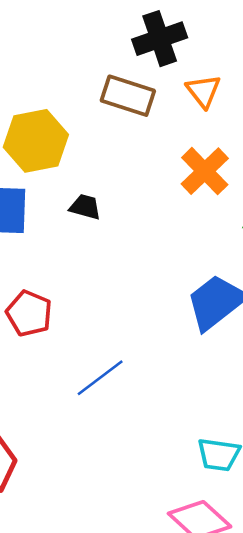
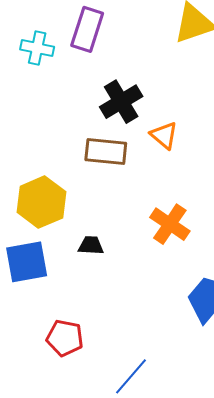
orange cross: (205, 171) -> (170, 224), moved

